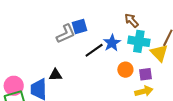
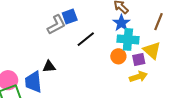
cyan cross: (139, 41) -> (128, 39), moved
blue star: (112, 43) -> (121, 23), moved
yellow triangle: (159, 53) -> (152, 50), moved

